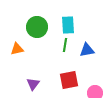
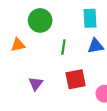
cyan rectangle: (68, 25) -> (90, 18), moved
green line: (65, 45) -> (63, 47), moved

